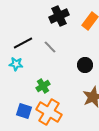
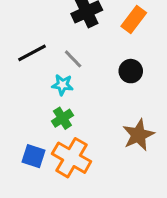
cyan star: (16, 64) -> (62, 85), moved
black circle: (85, 65) -> (131, 71), moved

